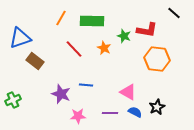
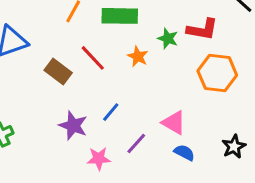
brown rectangle: (35, 61) -> (58, 71), moved
blue line: (86, 85) -> (111, 112), turned -56
black star: (157, 107) -> (234, 147), moved
purple line: (110, 113) -> (136, 144), moved, turned -49

